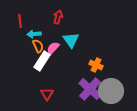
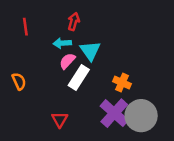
cyan arrow: (34, 34) -> (62, 43), moved
orange semicircle: (38, 46) -> (19, 81), moved
white rectangle: (42, 61) -> (79, 77), moved

